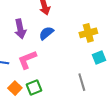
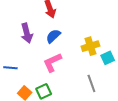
yellow cross: (88, 33) -> (90, 46), moved
pink L-shape: (27, 60) -> (52, 62), moved

